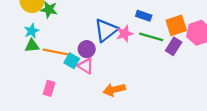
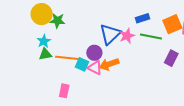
blue rectangle: (144, 16) -> (142, 18), turned -32
purple rectangle: (174, 46) -> (171, 58), moved
orange arrow: (114, 90) -> (109, 64), moved

